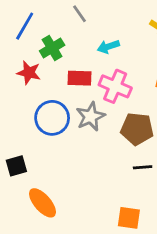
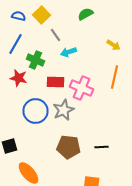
cyan arrow: (108, 47) -> (68, 52), moved
green cross: (52, 48) -> (36, 60), turned -36
brown pentagon: (137, 129) -> (68, 147), moved

